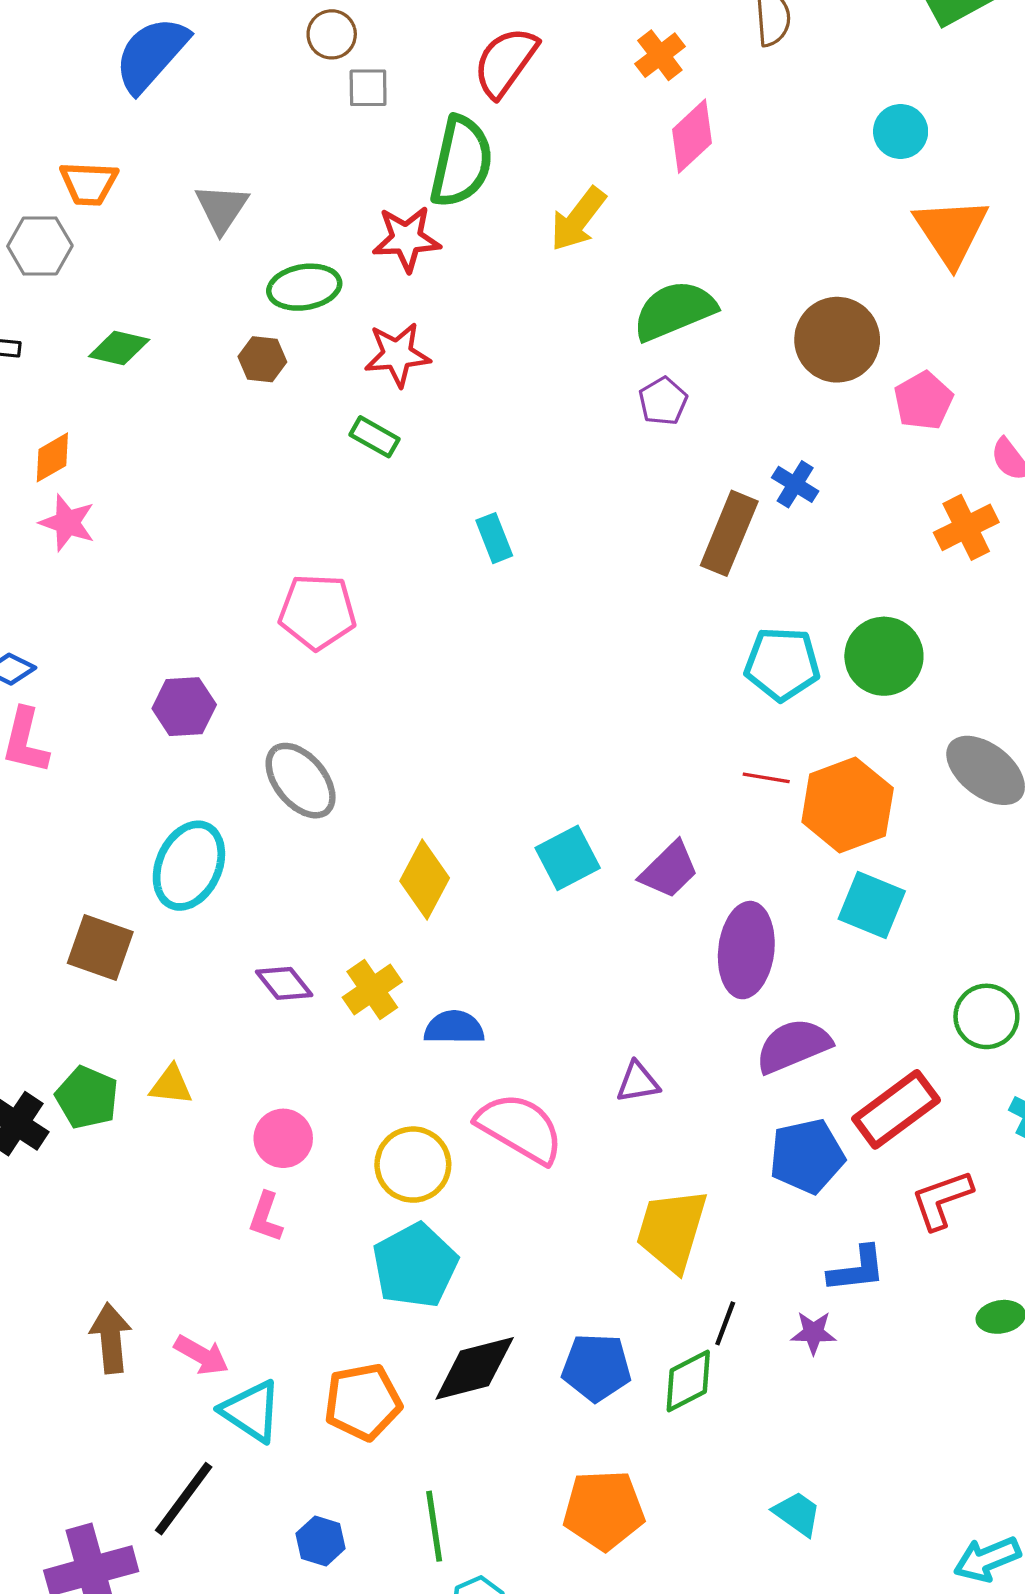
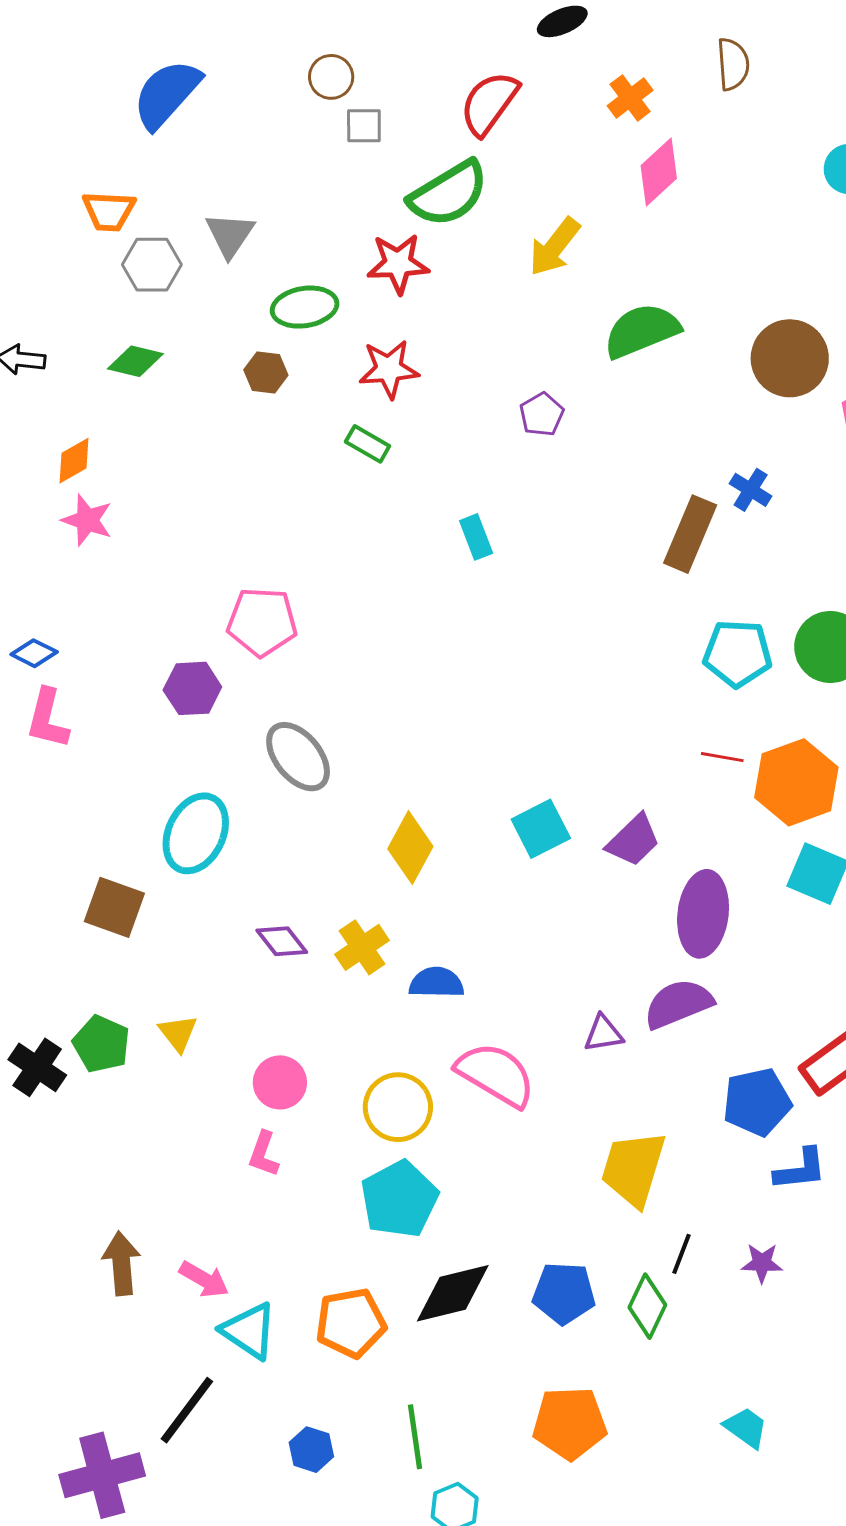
green semicircle: (461, 162) -> (448, 194), turned 46
gray hexagon: (40, 246) -> (152, 265), moved
purple pentagon: (663, 401) -> (542, 414), moved
pink pentagon: (317, 612) -> (262, 622), moved
purple semicircle: (793, 1046) -> (678, 1004), moved
yellow triangle: (171, 1085) -> (178, 1033), turned 45
blue L-shape: (857, 1269) -> (800, 1169), moved
green diamond: (688, 1381) -> (647, 1306), turned -38

